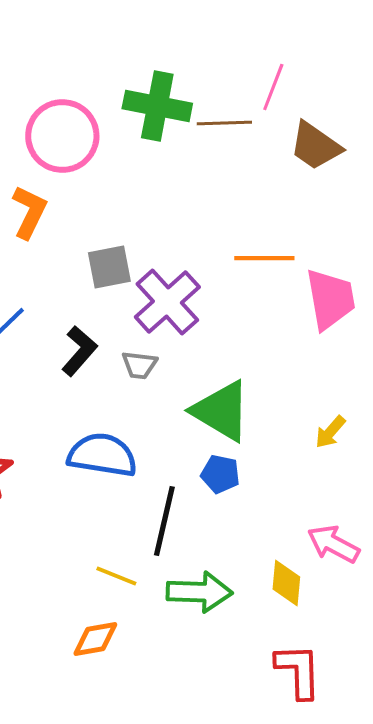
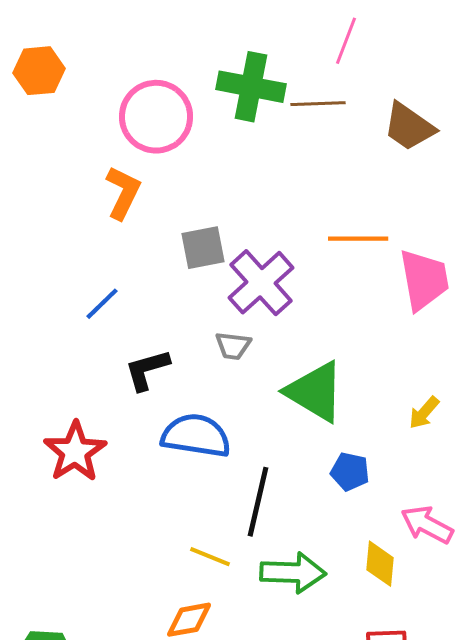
pink line: (273, 87) -> (346, 41), moved
black L-shape: (79, 351) -> (147, 370), moved, turned -147
blue pentagon: (220, 474) -> (350, 472), moved

